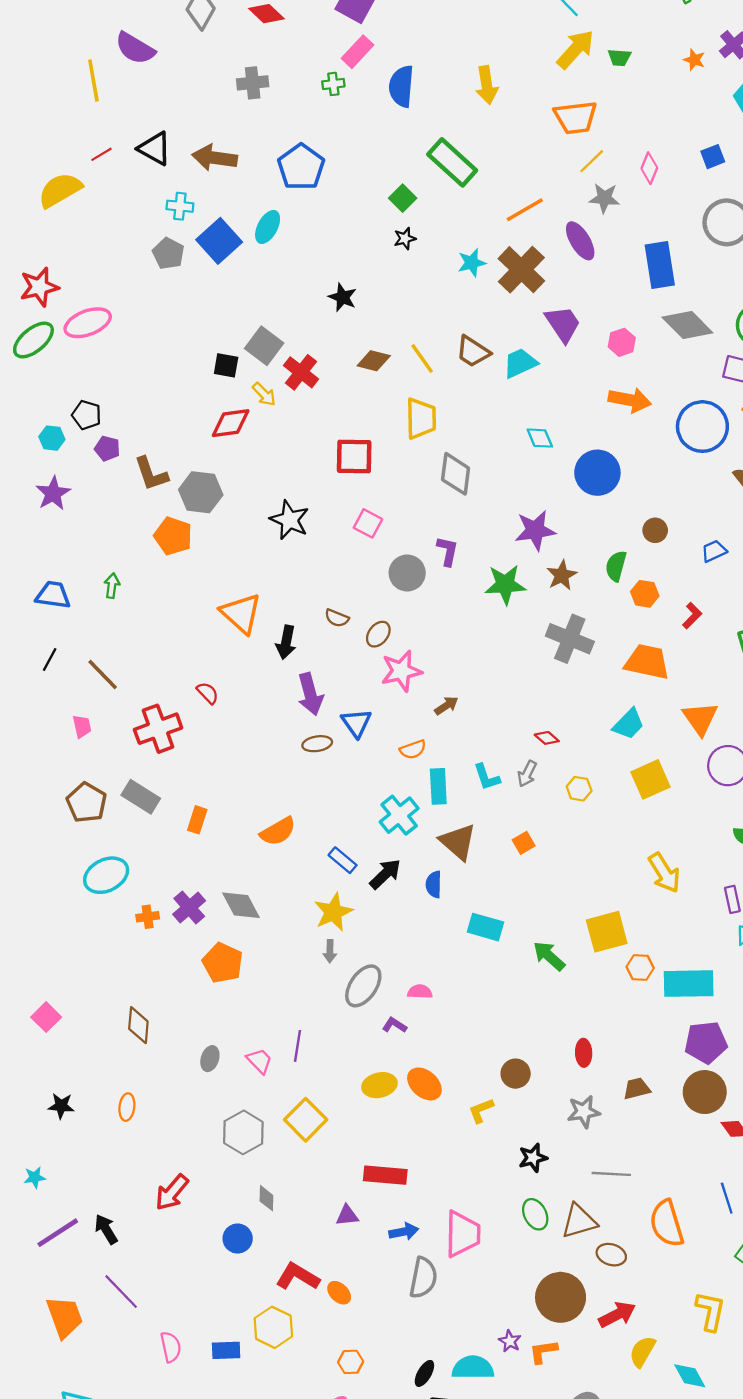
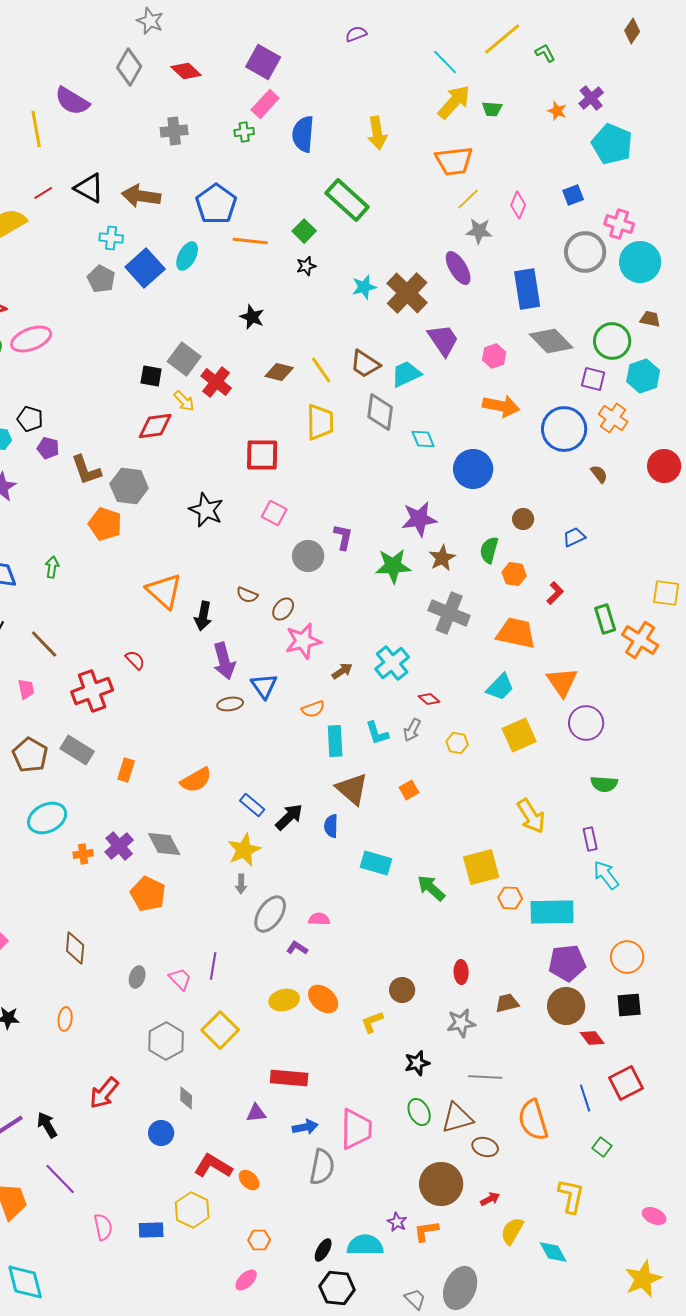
orange line: (525, 210) -> (250, 241), moved, turned 36
gray diamond: (456, 474) -> (380, 412), moved
cyan cross: (399, 815) -> (392, 663), moved
red arrow: (617, 1315) -> (490, 1199), size x0.6

